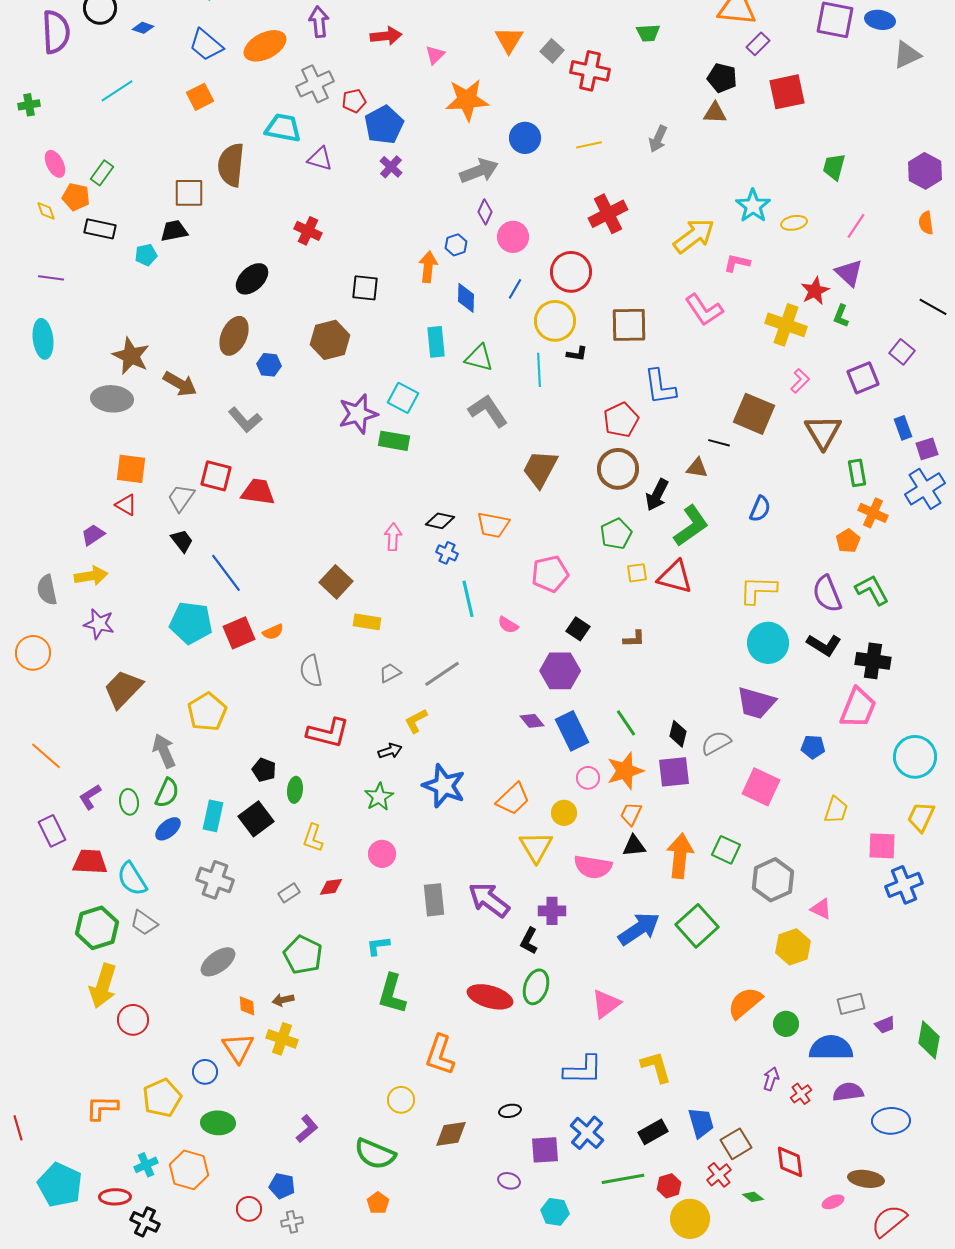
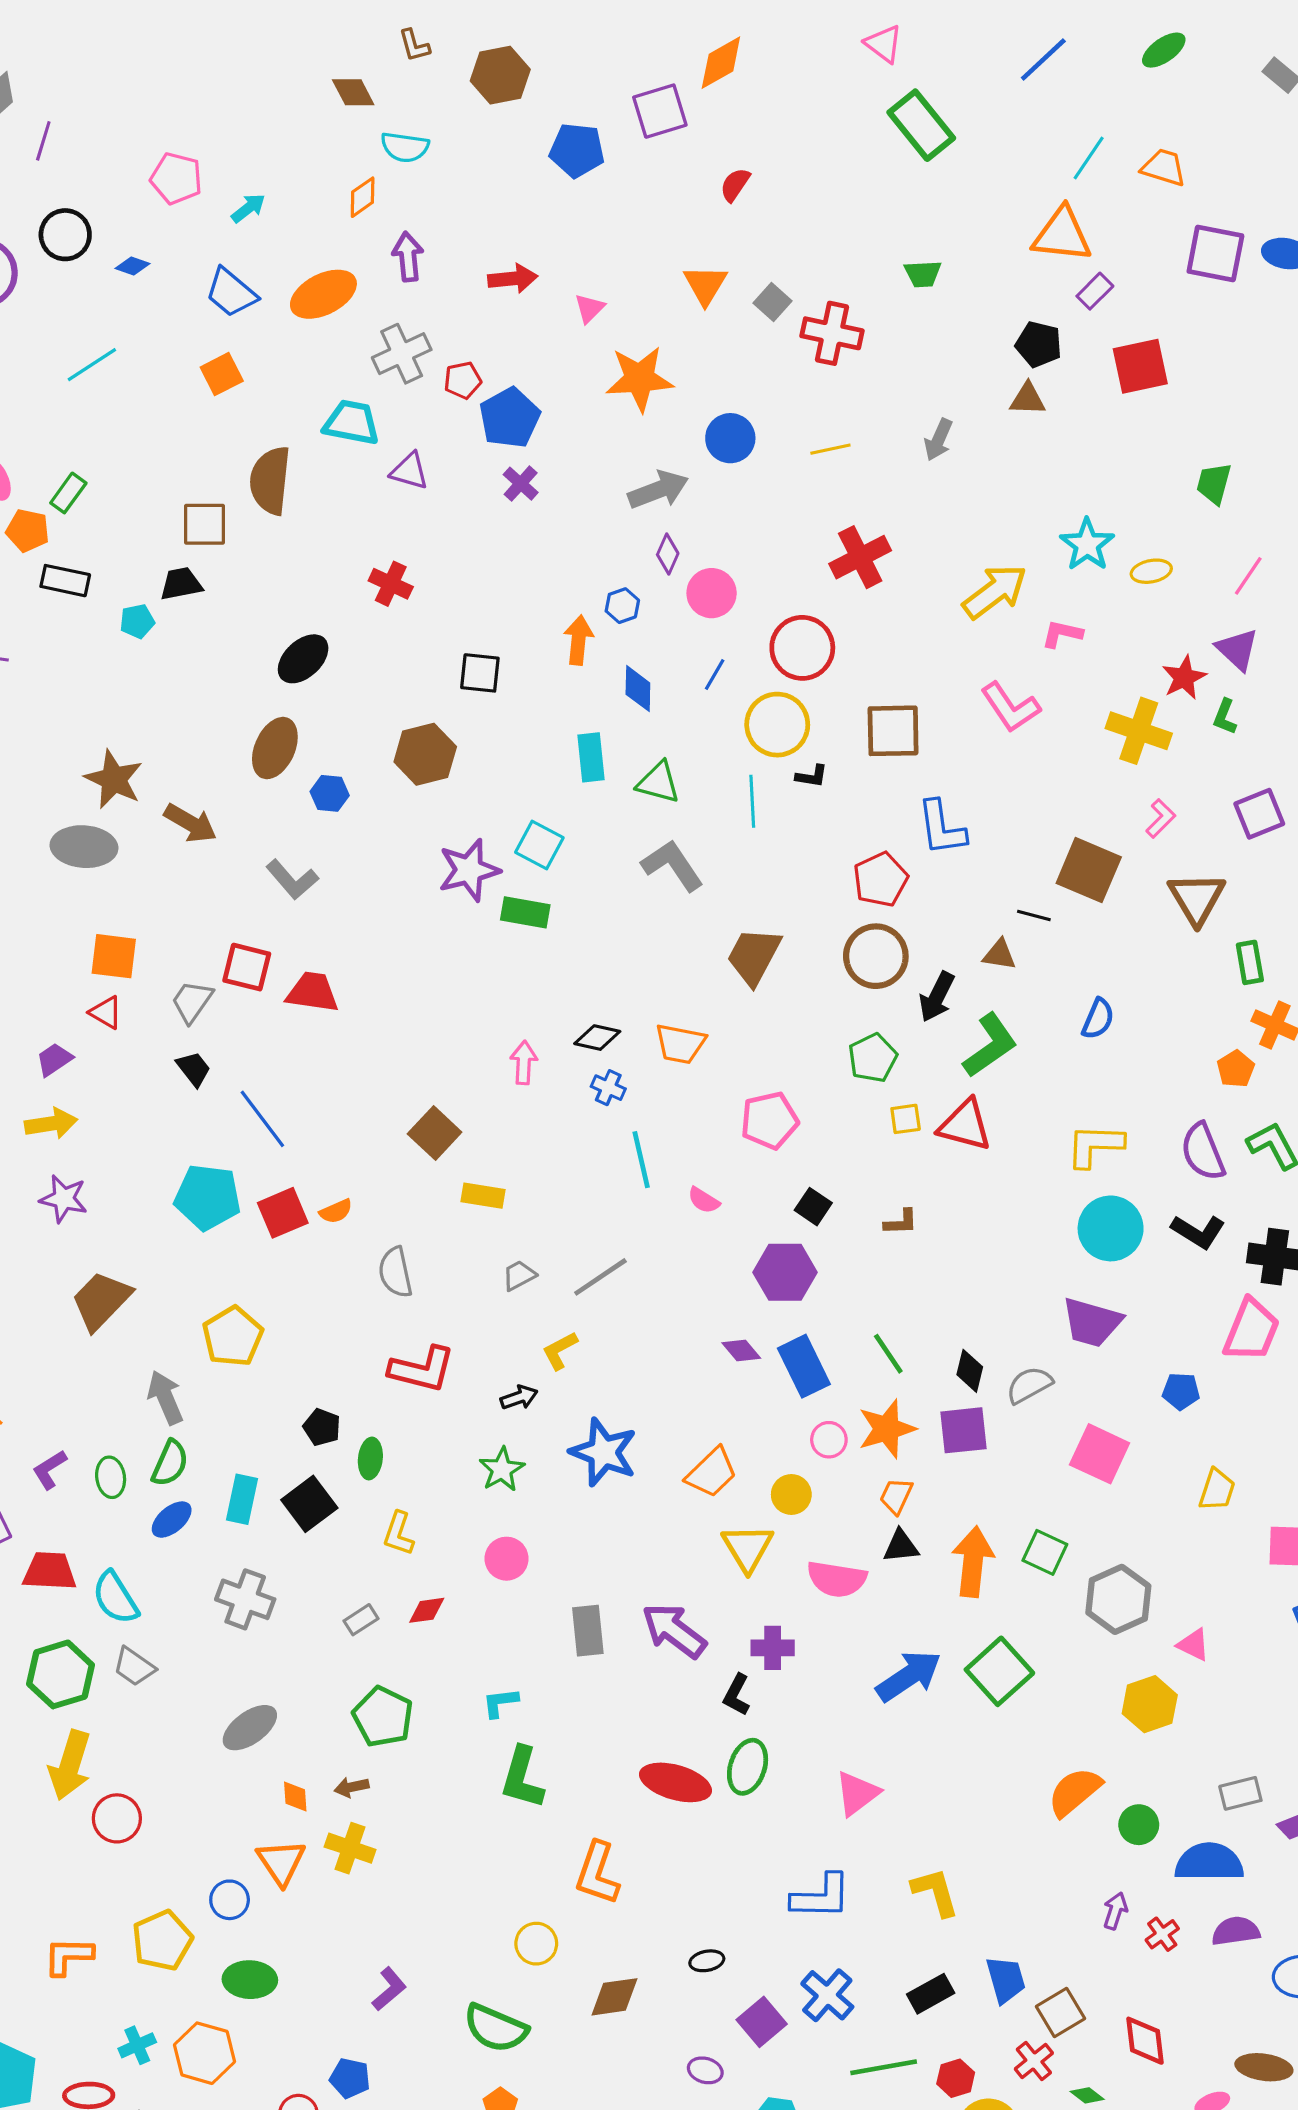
purple square: (545, 1150) -> (762, 2022), turned -36

